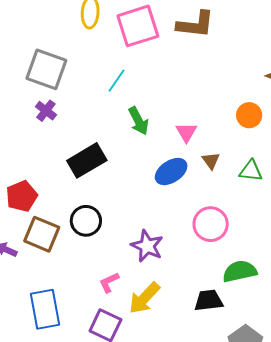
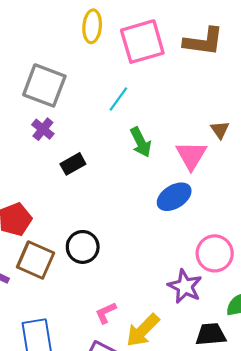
pink triangle: (186, 132) -> (191, 155), size x1.4
black rectangle: (87, 160) -> (73, 164), moved, size x0.6
brown triangle: (211, 161) -> (220, 130), moved
purple star: (147, 246) -> (185, 286), moved

